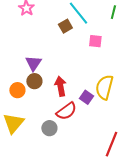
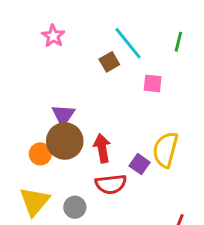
brown circle: (34, 81) -> (65, 141), size x1.6
red semicircle: (66, 111) -> (111, 184), turned 30
gray circle: (49, 128) -> (75, 207), moved

